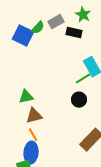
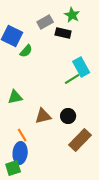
green semicircle: (38, 28) -> (26, 51), moved
black circle: (79, 100) -> (68, 116), moved
brown triangle: (34, 116) -> (43, 116), moved

